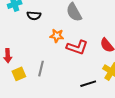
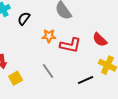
black semicircle: (34, 16) -> (24, 19), turned 128
gray line: (41, 69) -> (48, 71), moved, turned -42

